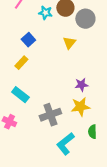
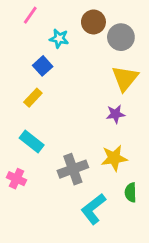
cyan star: (45, 13) -> (59, 38), moved
yellow triangle: (69, 43) -> (125, 78), moved, size x1.5
purple star: (81, 85) -> (115, 114), moved

